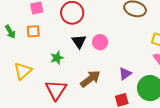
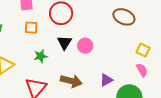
orange square: (33, 31) -> (31, 28), moved
brown arrow: (90, 79) -> (71, 81), turned 45

